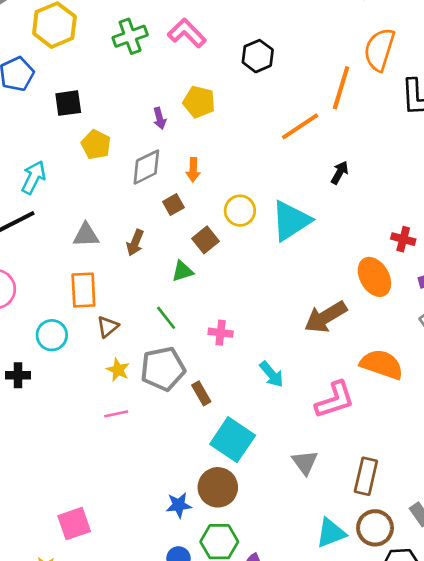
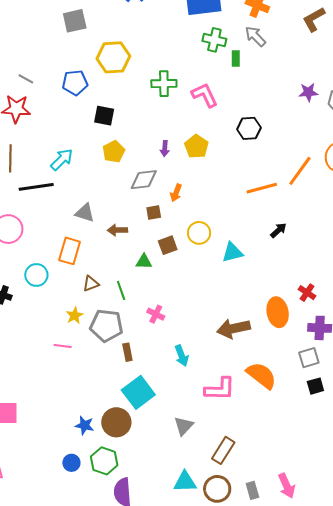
cyan triangle: (291, 221) -> (232, 252), size x0.7
brown arrow: (135, 243) -> (117, 230), turned 48
brown triangle: (108, 327) -> (91, 284), moved

